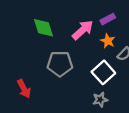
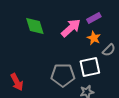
gray pentagon: (60, 64) -> (63, 75), moved
white square: (103, 72) -> (90, 67), turned 30

